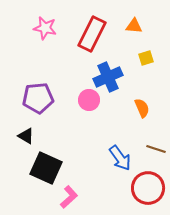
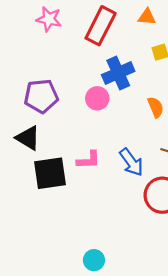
black triangle: (26, 136) -> (28, 138), size x1.4
black square: (46, 168) -> (50, 173), turned -32
pink L-shape: (69, 197) -> (88, 160), moved, turned 40

